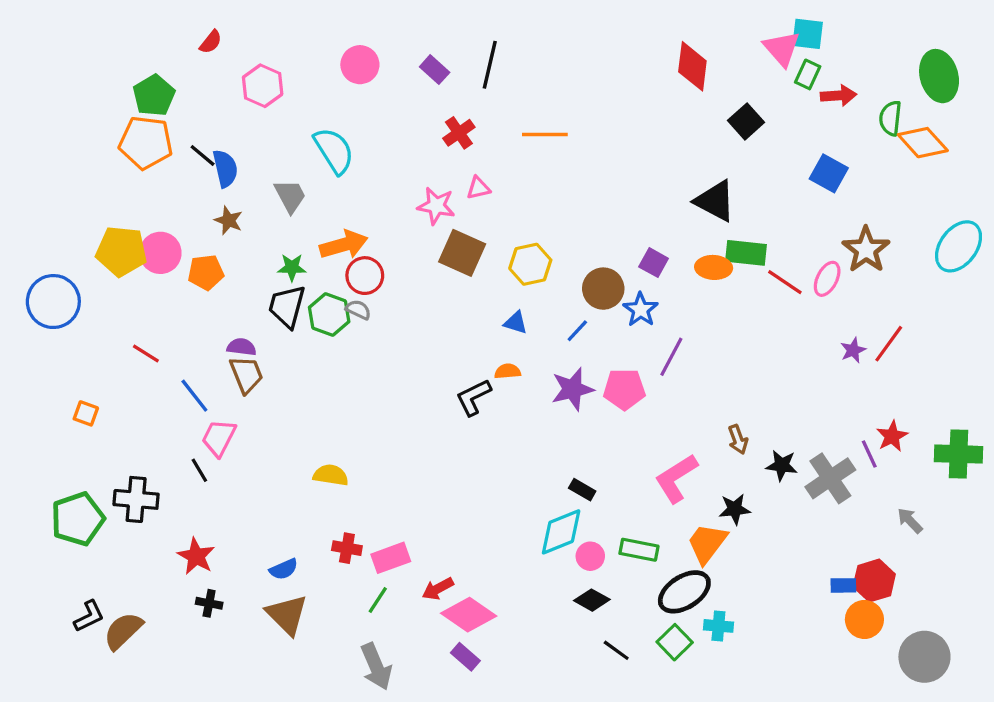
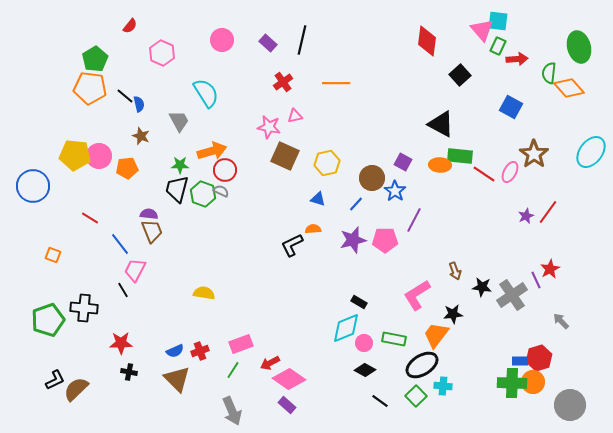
blue semicircle: (225, 169) -> (139, 104), size x0.7
green cross: (959, 454) -> (512, 383), moved
red cross: (347, 548) -> (200, 351), moved, turned -30
red star: (196, 556) -> (121, 343), turned -30

